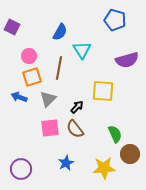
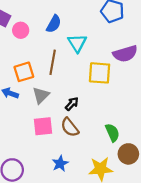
pink circle: (29, 56) -> (21, 30), moved
yellow square: (103, 91) -> (100, 73), moved

